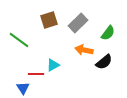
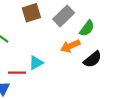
green semicircle: (108, 33) -> (87, 28), moved
orange arrow: (84, 50) -> (70, 46), turned -36

